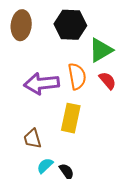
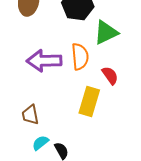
red semicircle: (108, 81) -> (110, 75), moved
yellow rectangle: (71, 118) -> (89, 102), moved

